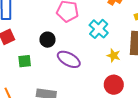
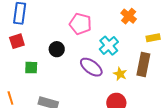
purple ellipse: (69, 59) -> (91, 67), moved

